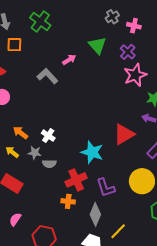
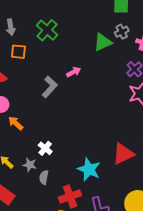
green triangle: (97, 45) -> (103, 42), moved, turned 42
gray L-shape: (47, 76) -> (50, 87), turned 80
orange arrow: (20, 133) -> (16, 123), moved
gray semicircle: (49, 164) -> (44, 177), turned 96

